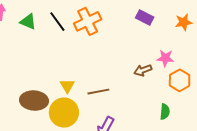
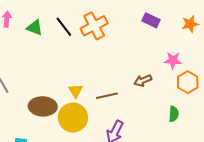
brown arrow: (143, 70) -> (143, 81), moved

